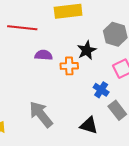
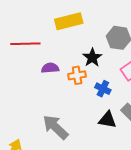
blue cross: (101, 90) -> (103, 89), moved
black triangle: (89, 125) -> (108, 120), moved

